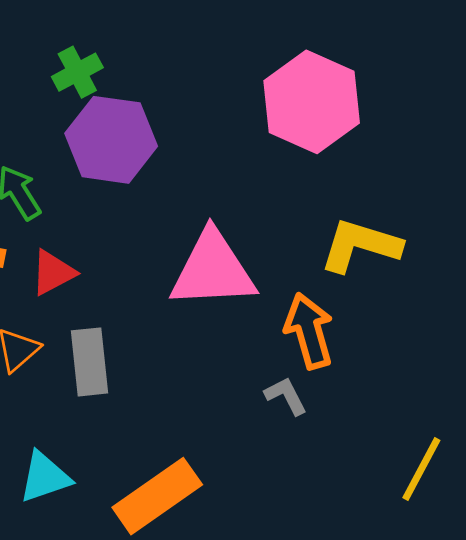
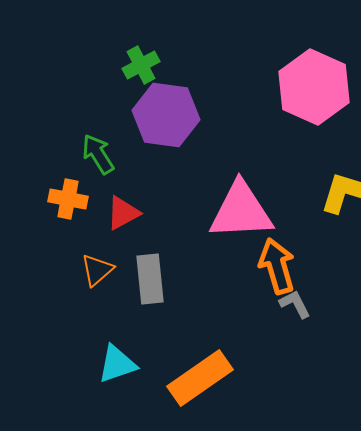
orange arrow: (309, 331) -> (277, 266), moved

